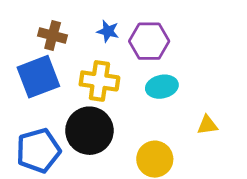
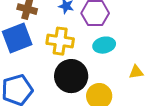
black circle: (89, 131) -> (71, 76), moved

